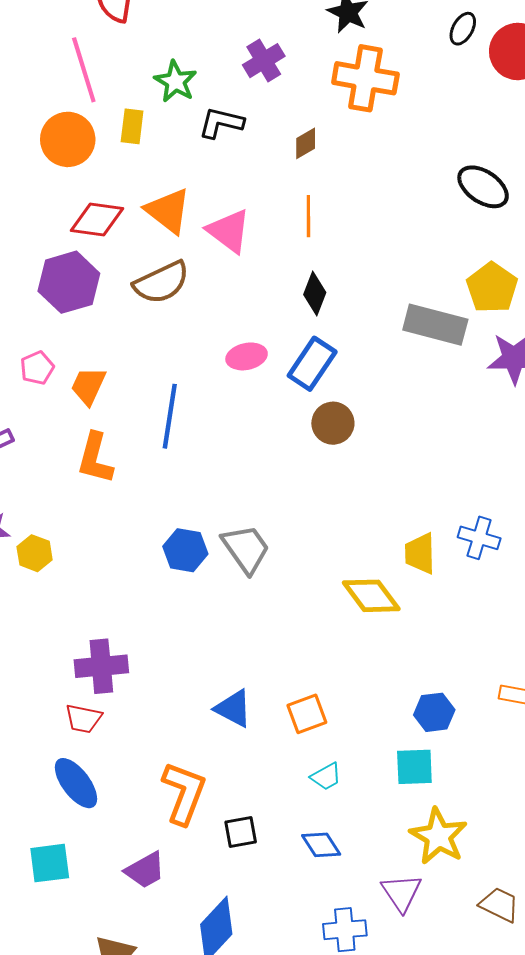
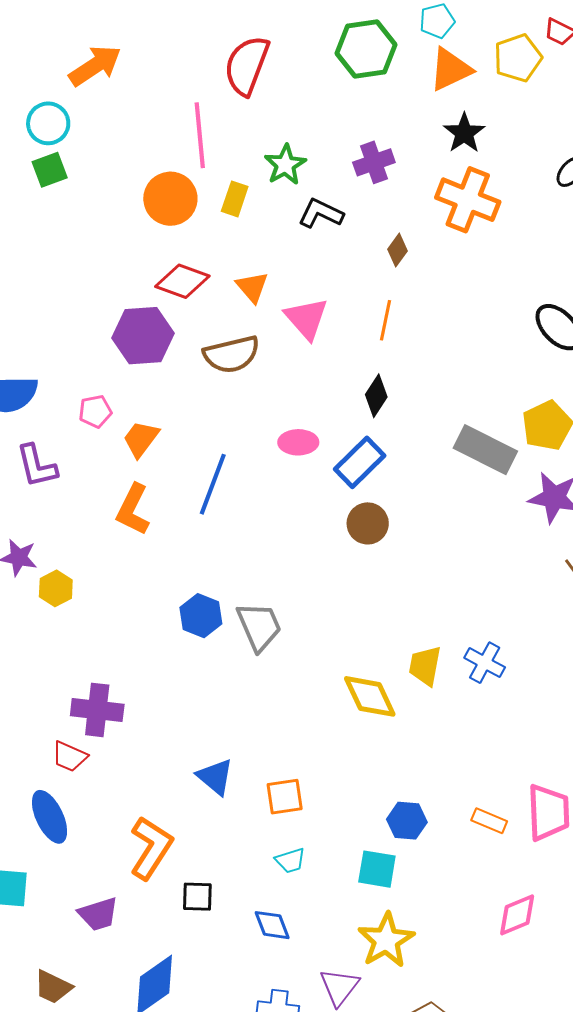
brown diamond: (306, 143) -> (397, 250), turned -36
orange triangle: (168, 211) -> (252, 287), size x0.7

